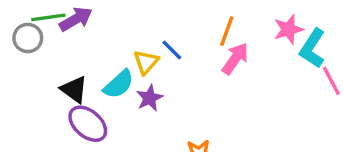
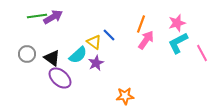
gray circle: (28, 38) -> (27, 54), moved
cyan L-shape: (312, 48) -> (178, 43), moved, turned 30
yellow triangle: (146, 62) -> (94, 42), turned -35

